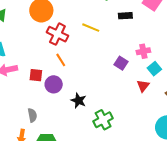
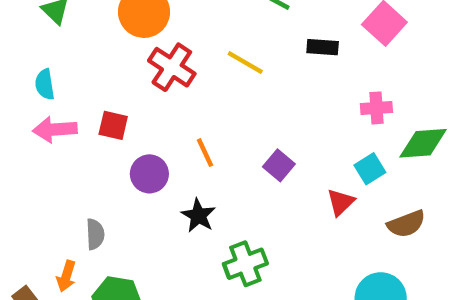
pink cross: (143, 51) -> (376, 108), moved
orange line: (61, 60) -> (205, 153), moved
purple square: (121, 63) -> (279, 165), moved
red square: (36, 75) -> (113, 125), moved

